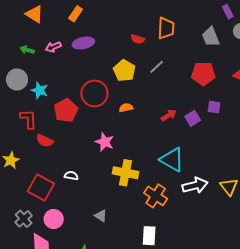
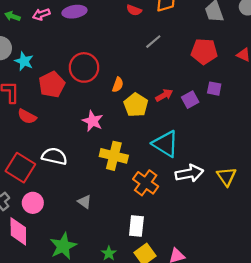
yellow pentagon: (124, 71) -> (136, 105), moved
orange semicircle: (126, 108) -> (118, 85), turned 120
white semicircle: (71, 176) -> (54, 156), size x1.6

